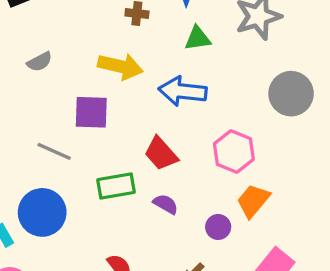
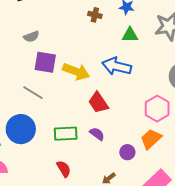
yellow arrow: (120, 66) -> (76, 72), moved
purple square: (91, 112) -> (45, 62), moved
pink hexagon: (234, 151) -> (157, 109), moved
green rectangle: (116, 186) -> (66, 134), moved

